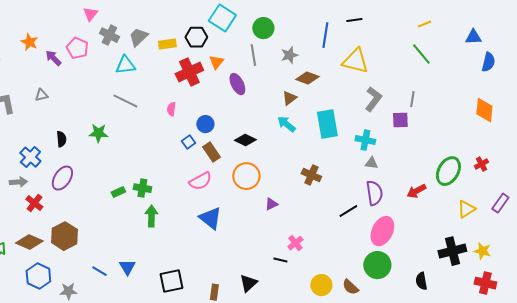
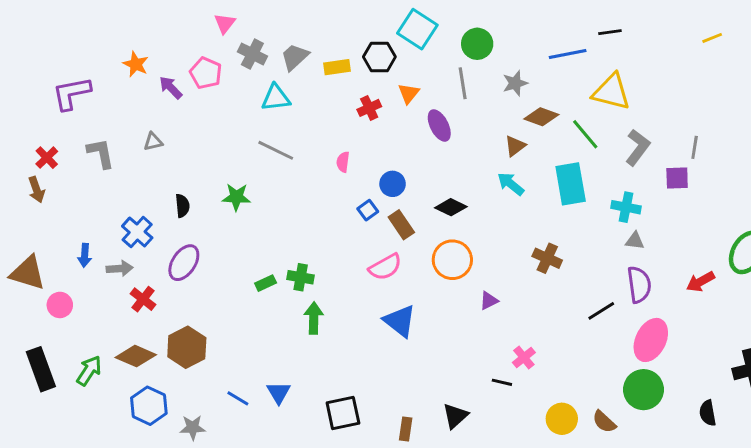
blue line: (325, 35) -> (568, 54), turned 70
green line: (421, 54) -> (585, 134), moved
red cross: (189, 72) -> (369, 108), size x0.6

